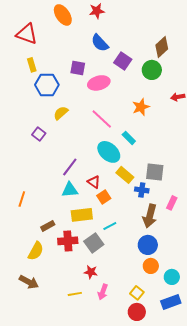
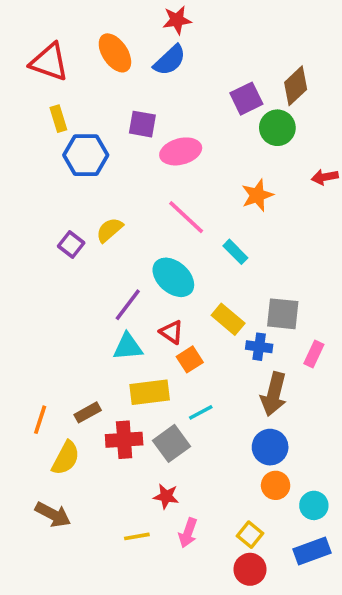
orange ellipse: (63, 15) -> (115, 53), moved
blue semicircle: (100, 43) -> (170, 60), moved, turned -90
purple square: (123, 61) -> (246, 99), moved, turned 30
yellow semicircle: (61, 113) -> (109, 230), moved
cyan ellipse: (109, 152) -> (173, 277), moved
orange line: (22, 199) -> (40, 420), moved
pink rectangle: (172, 203) -> (314, 354), moved

